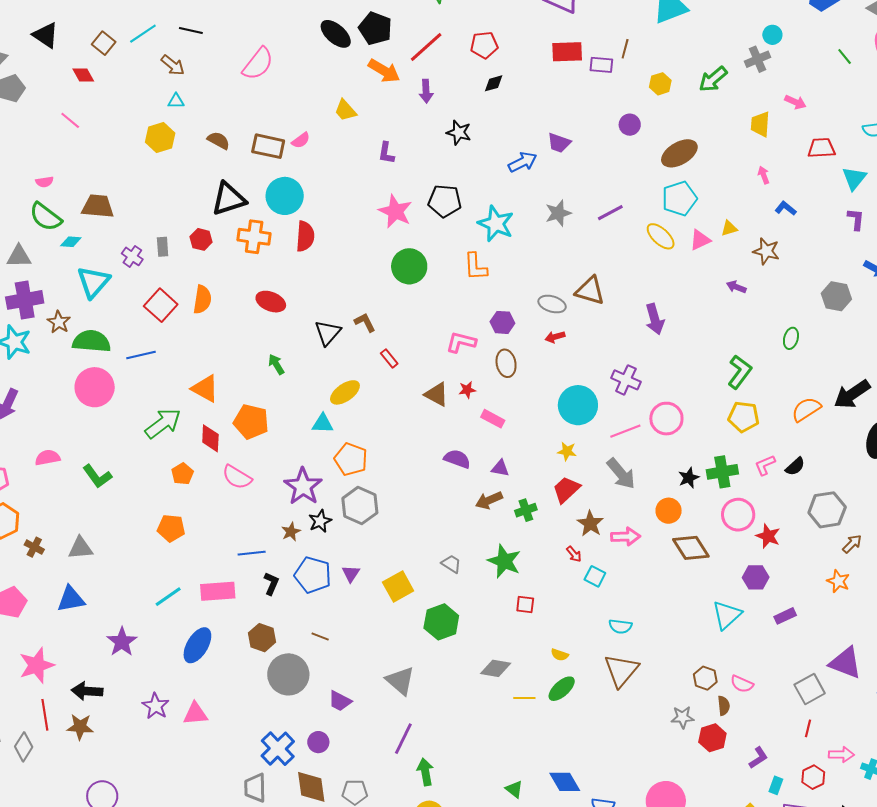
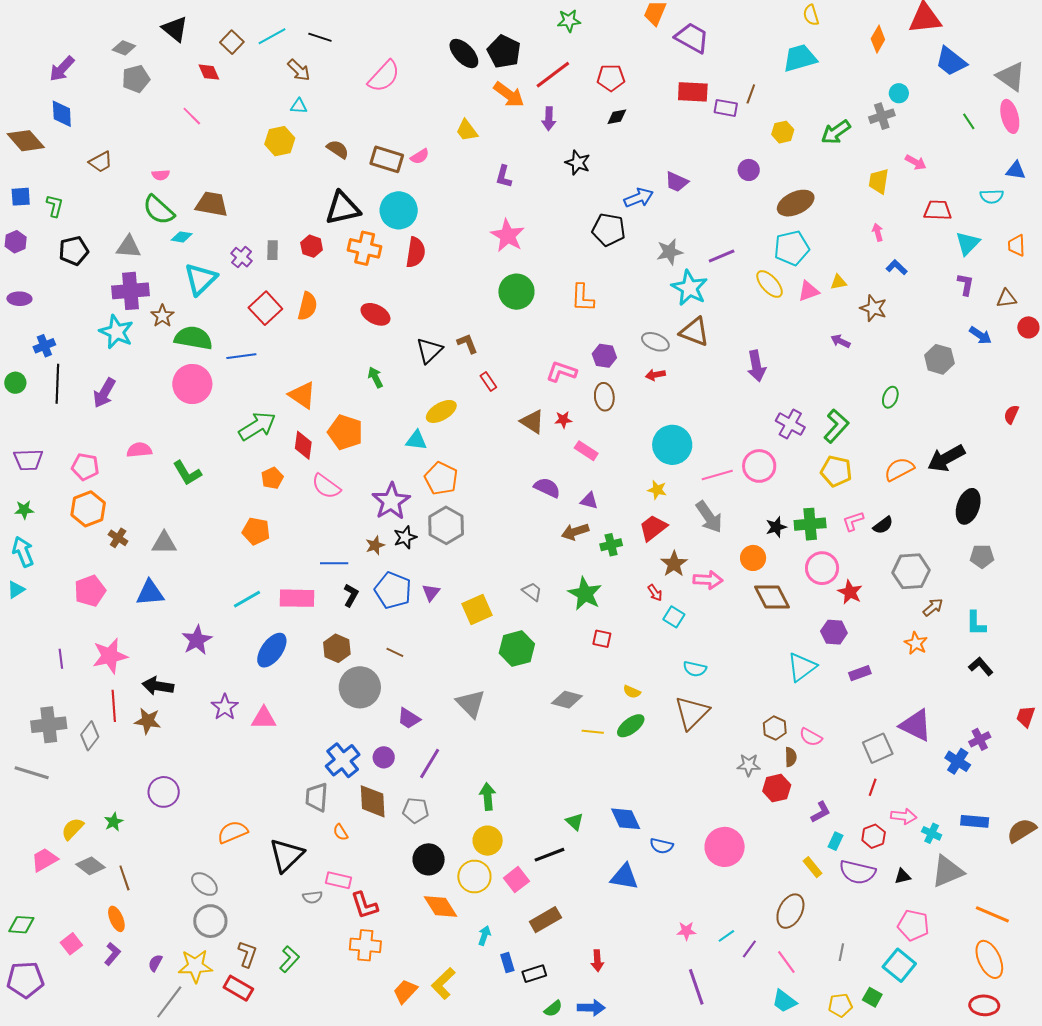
black pentagon: (445, 201) -> (609, 230), moved
cyan star: (496, 224) -> (690, 288), moved
purple cross: (626, 380) -> (790, 424), moved
purple line: (403, 739) -> (430, 763), moved

